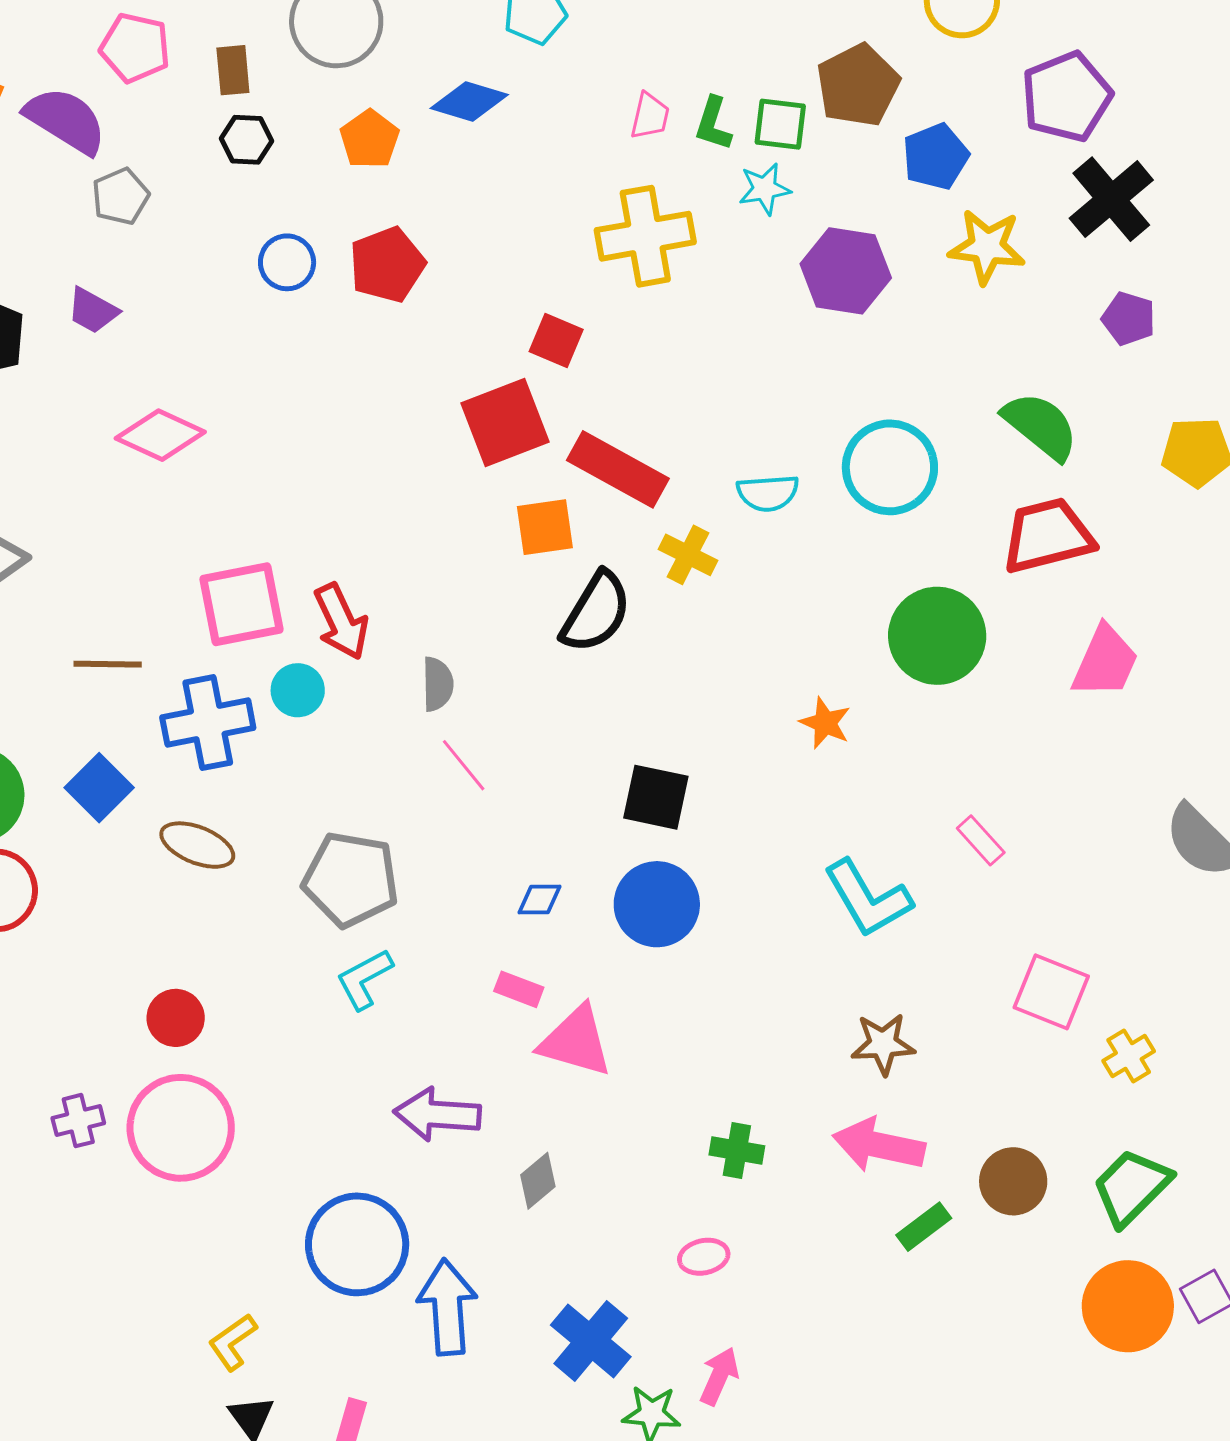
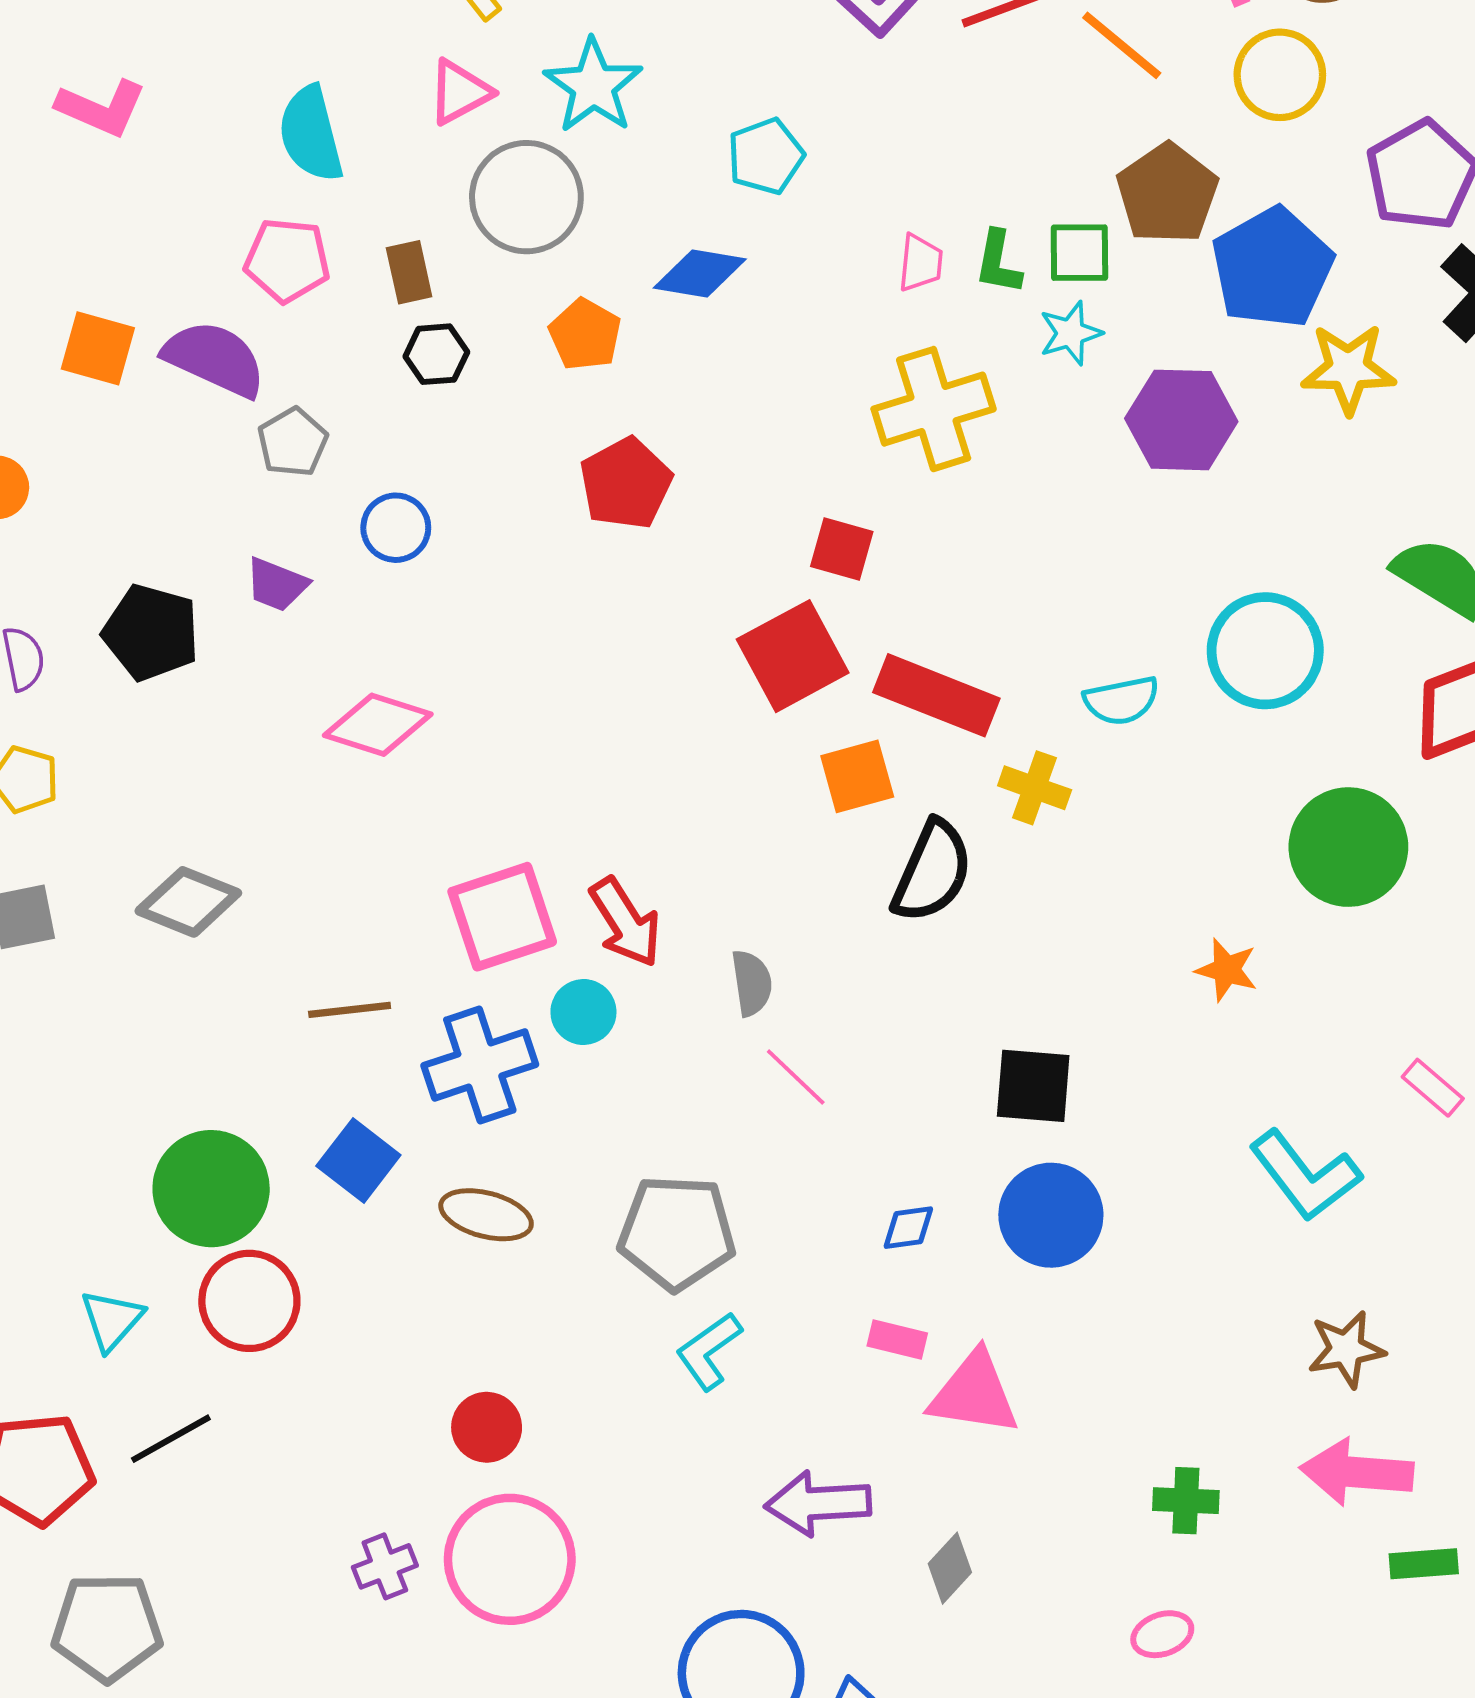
blue pentagon: (936, 157) -> (1272, 268), size x1.5
blue circle: (287, 262) -> (396, 528), moved
green rectangle: (924, 1227) -> (1424, 1564), turned 40

